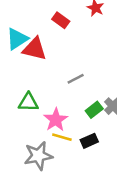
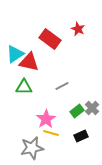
red rectangle: (61, 20) -> (50, 39), size x1.5
green triangle: (28, 102) -> (24, 87), moved
black rectangle: (89, 141) -> (81, 136), moved

